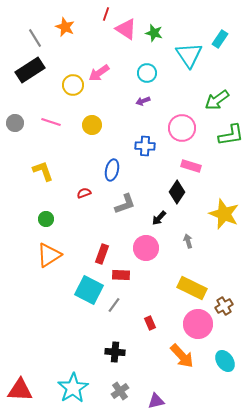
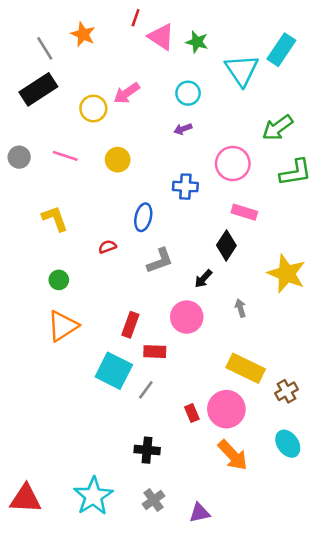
cyan rectangle: (220, 39) -> (281, 50), size x1.4
pink circle: (198, 324) -> (226, 409), moved
cyan ellipse: (225, 361) -> (288, 444), moved

